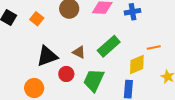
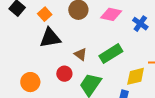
blue cross: (133, 12) -> (140, 24), turned 35
black triangle: (47, 56) -> (50, 38), moved

